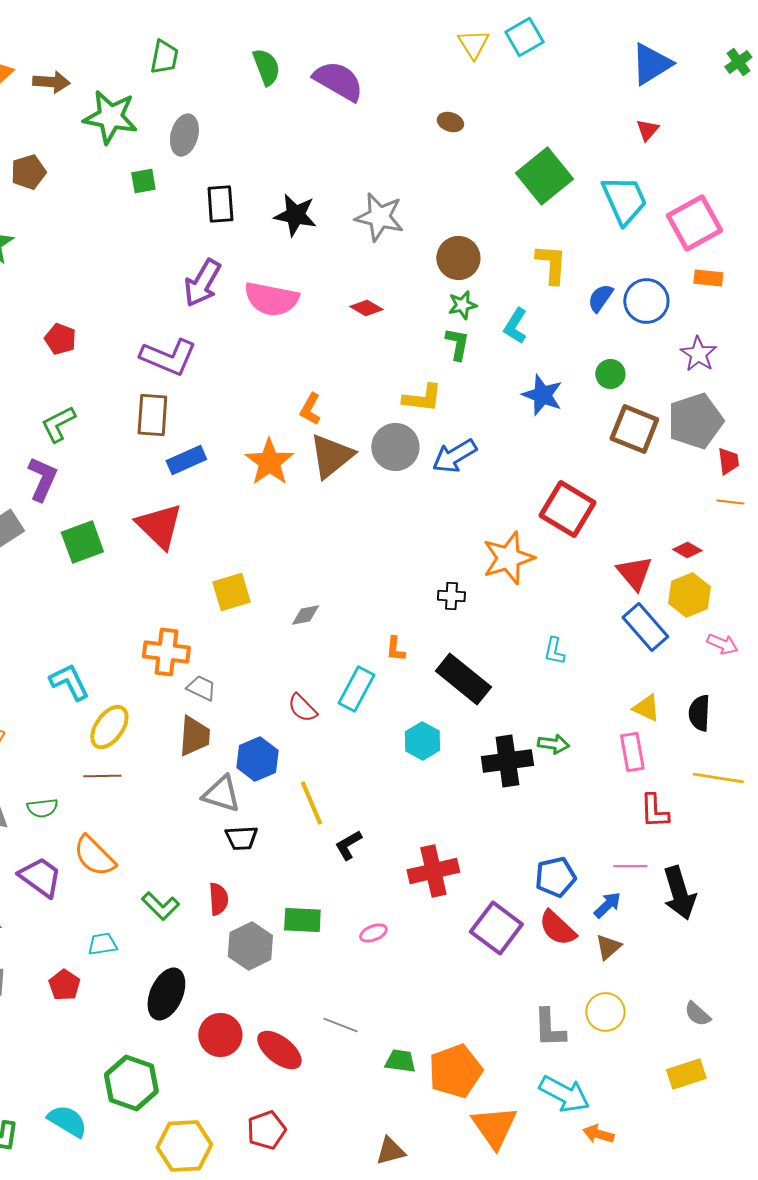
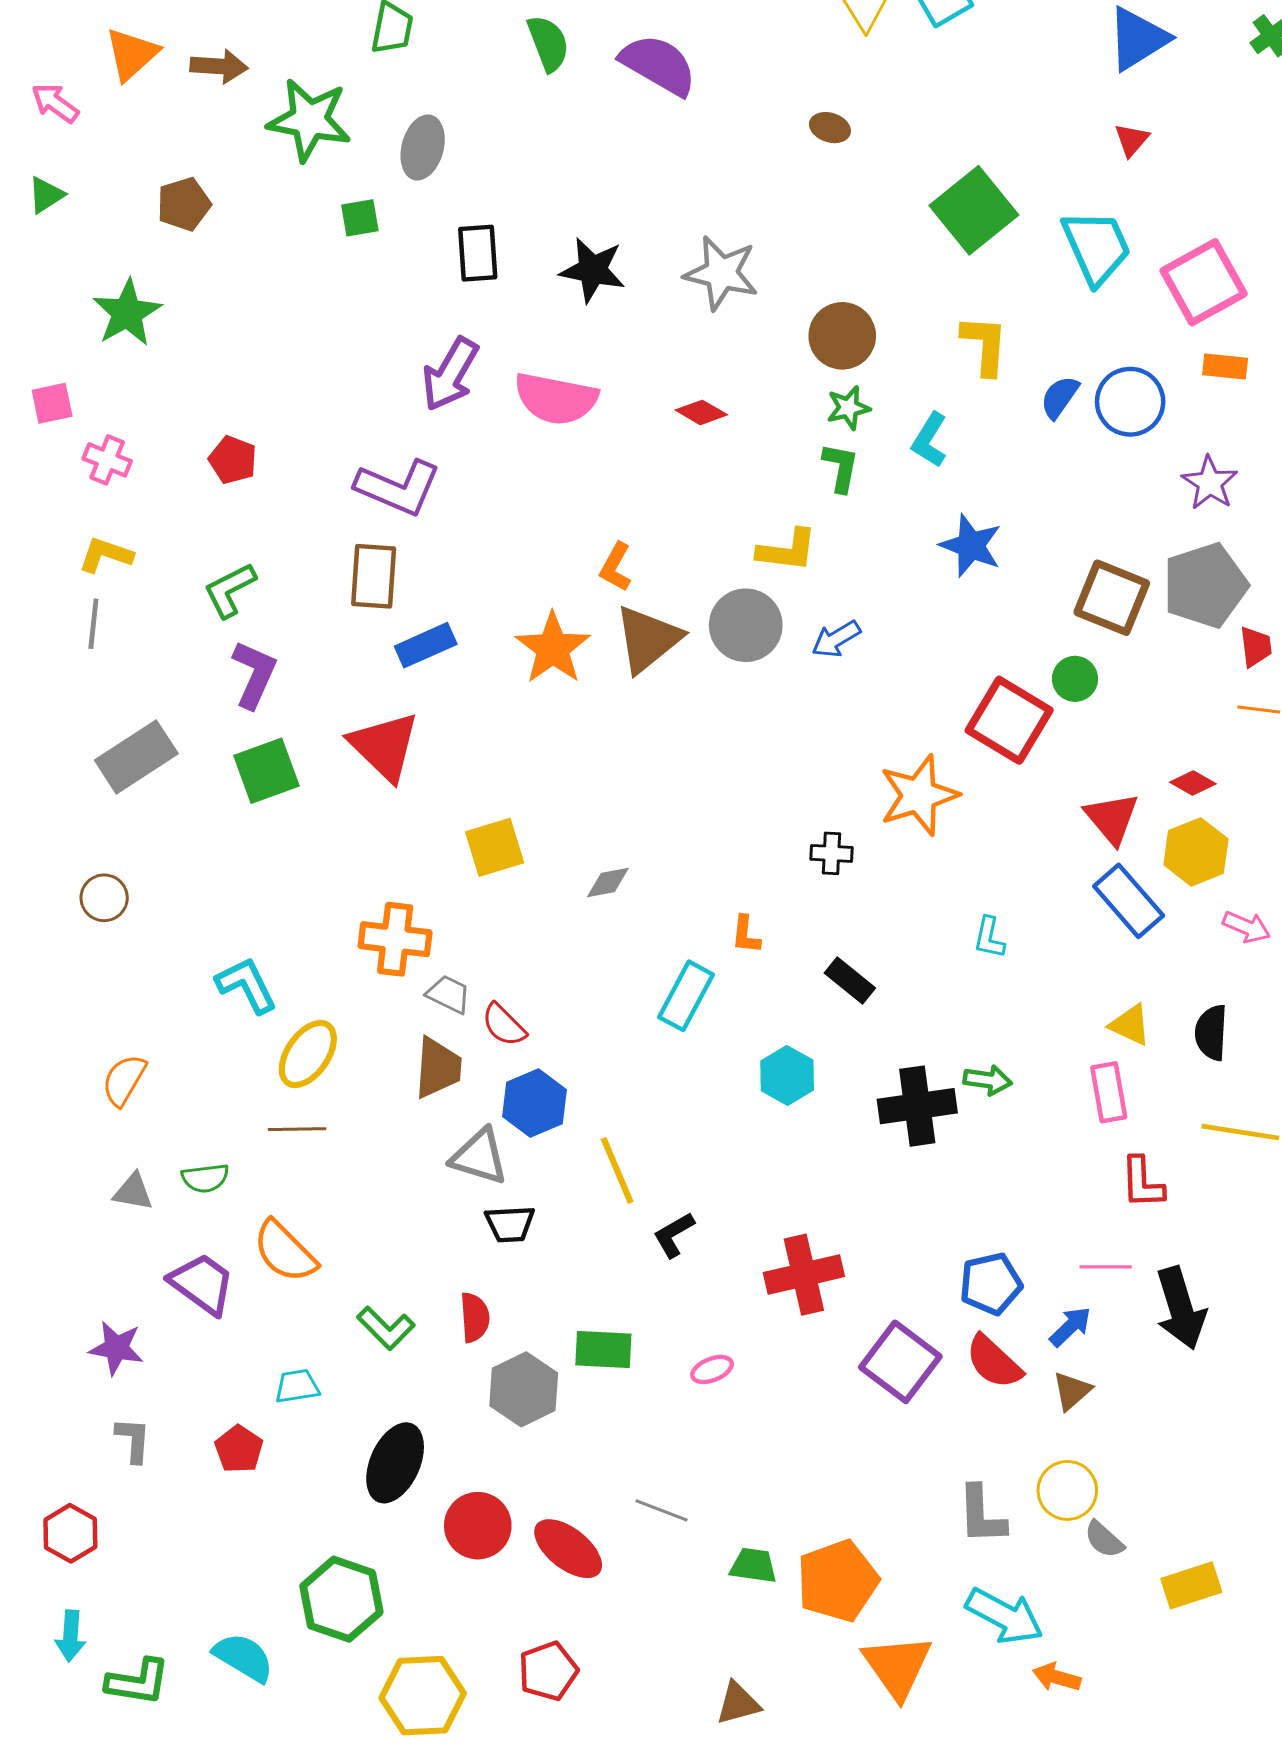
green circle: (610, 374) -> (1075, 679), moved
blue arrow: (454, 456) -> (836, 639), size x0.7
purple L-shape: (42, 479) -> (254, 674), moved
black rectangle: (463, 679) -> (850, 981), size x0.6
red semicircle: (302, 708) -> (504, 1025), moved
gray semicircle: (697, 1014) -> (1104, 1539), moved

